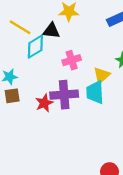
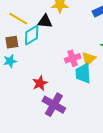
pink cross: (72, 60) -> (73, 58), moved
purple cross: (64, 95) -> (54, 105), moved, turned 35
brown square: (12, 96) -> (12, 42), moved

